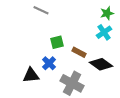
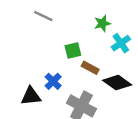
green star: (107, 13) -> (102, 23), moved
green square: (57, 42) -> (73, 51), moved

